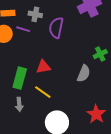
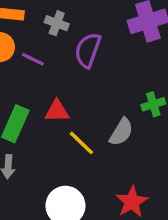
purple line: (23, 29) -> (33, 59), moved
yellow line: (43, 92) -> (81, 143), moved

